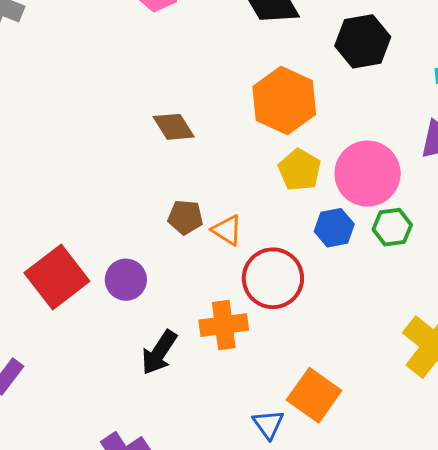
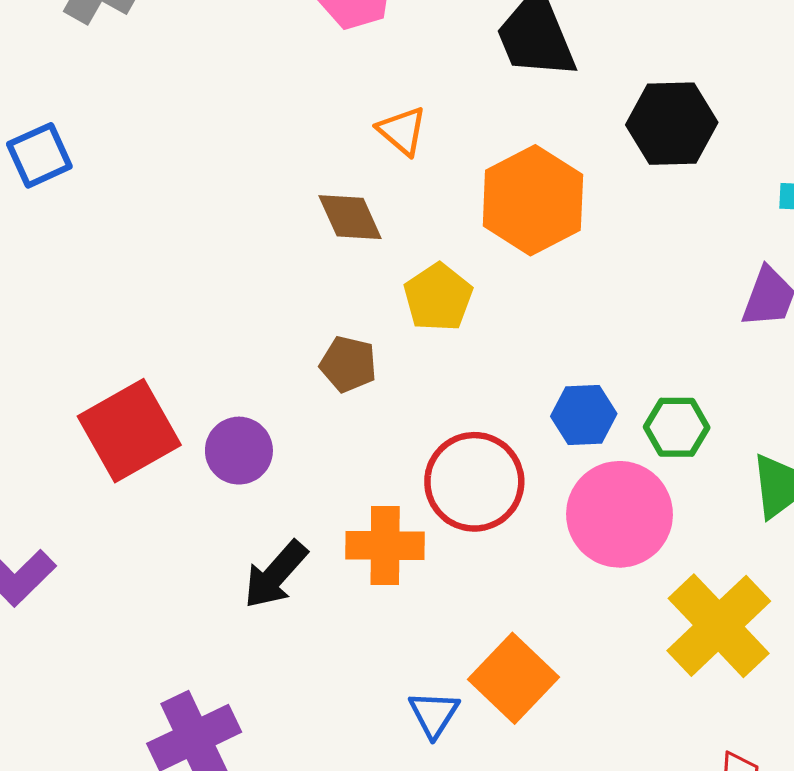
yellow pentagon: (300, 170) -> (438, 297), moved
pink circle: (368, 174) -> (619, 514), moved
orange triangle: (227, 230) -> (402, 131), moved

